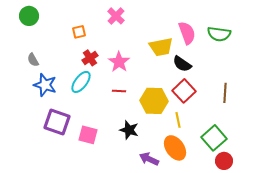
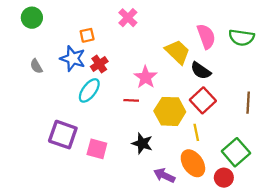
yellow trapezoid: (161, 47) -> (178, 52), turned -125
pink star: (119, 62) -> (146, 77), moved
blue star: (45, 85) -> (73, 58), moved
red circle: (224, 161) -> (224, 178), moved

